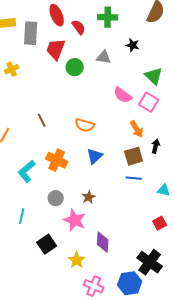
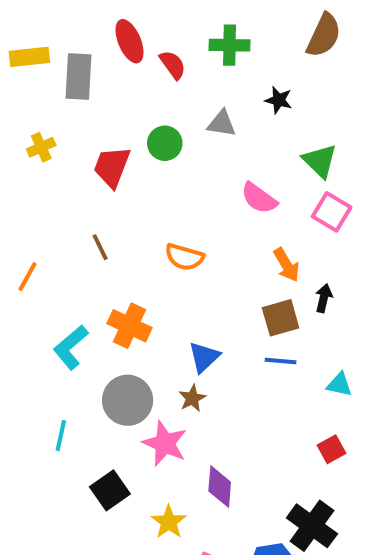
red trapezoid: (56, 49) -> (112, 167), moved
pink square: (149, 102) -> (332, 212), moved
blue triangle: (95, 156) -> (204, 357), moved
gray circle: (56, 198) -> (128, 400), size x1.6

